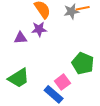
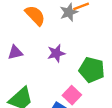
purple star: (39, 29) -> (56, 53), moved

